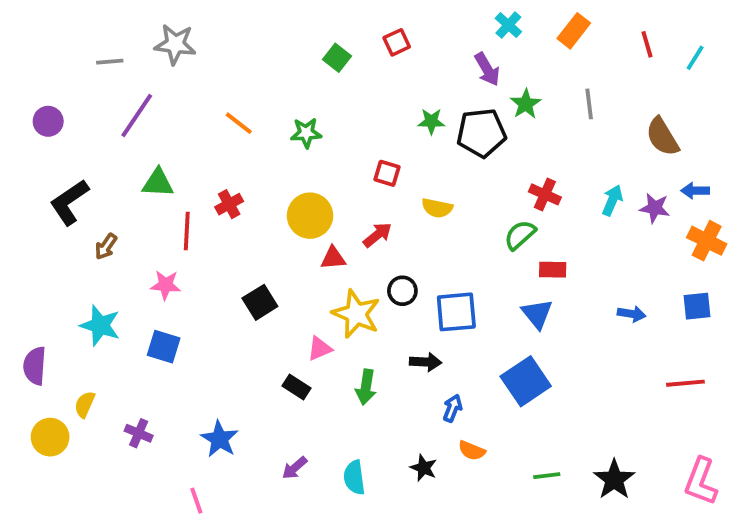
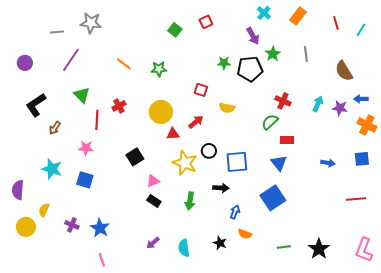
green triangle: (158, 183) -> (82, 95), turned 42
pink triangle: (320, 349) -> (153, 181), moved
blue star: (220, 439) -> (100, 228), moved

